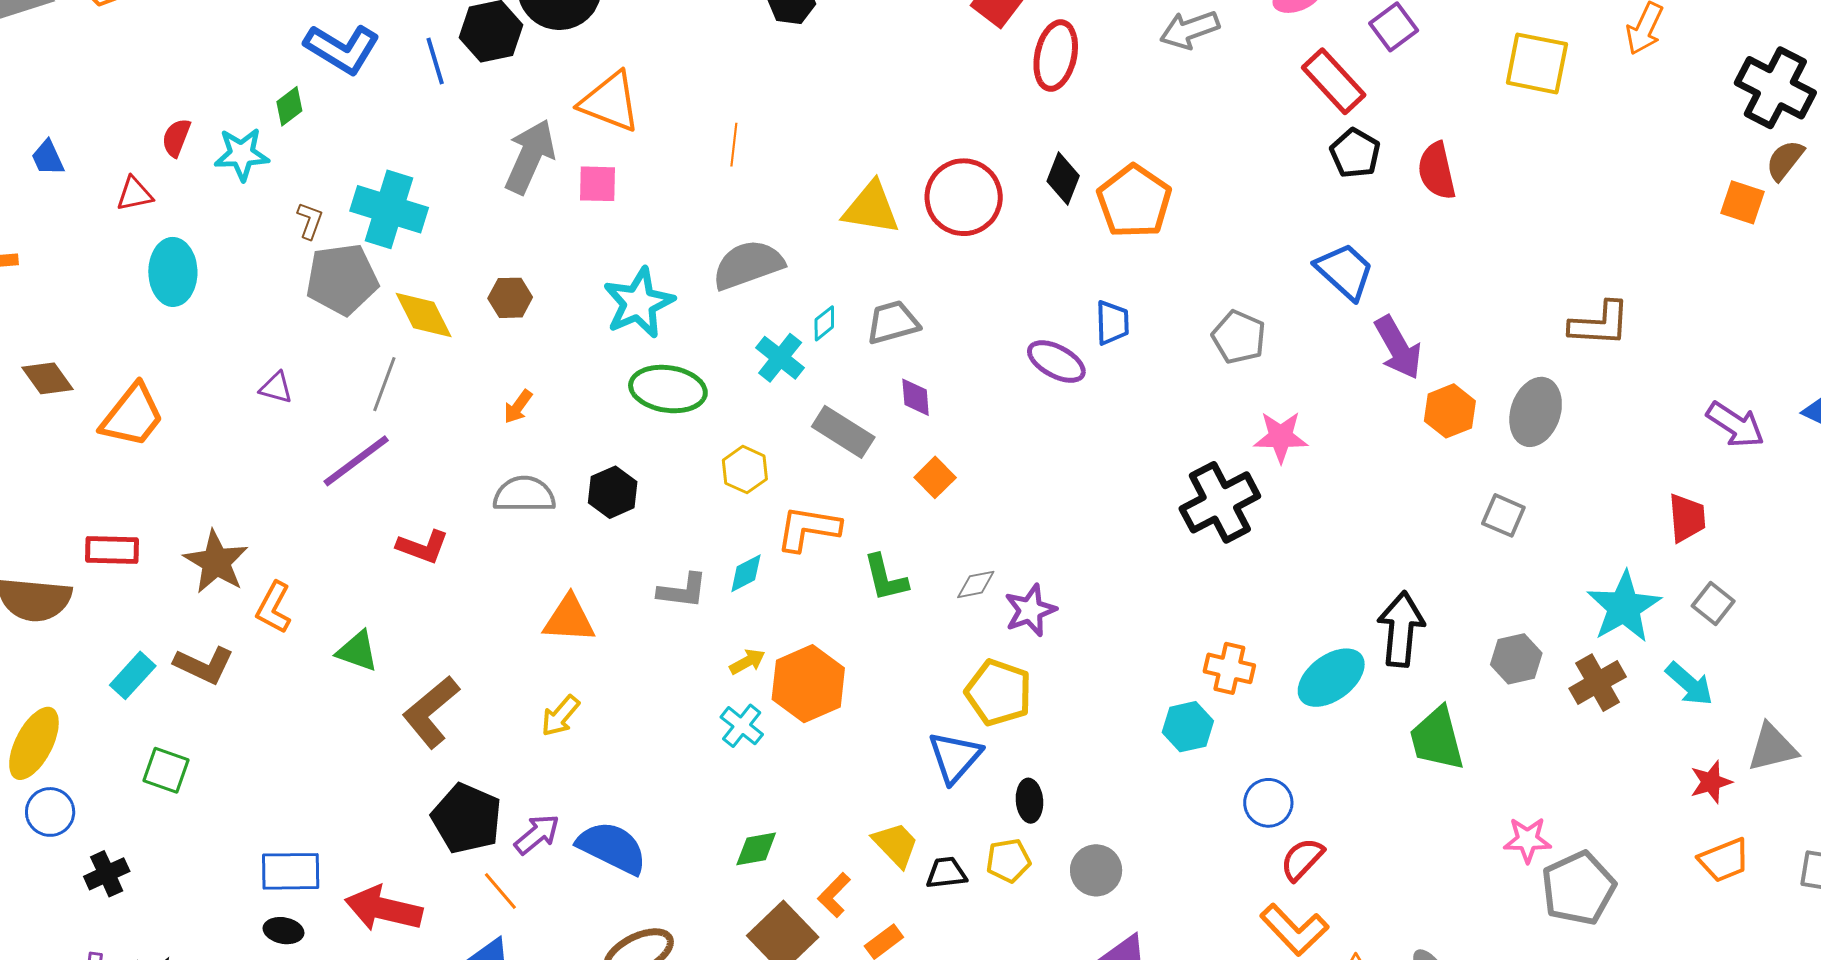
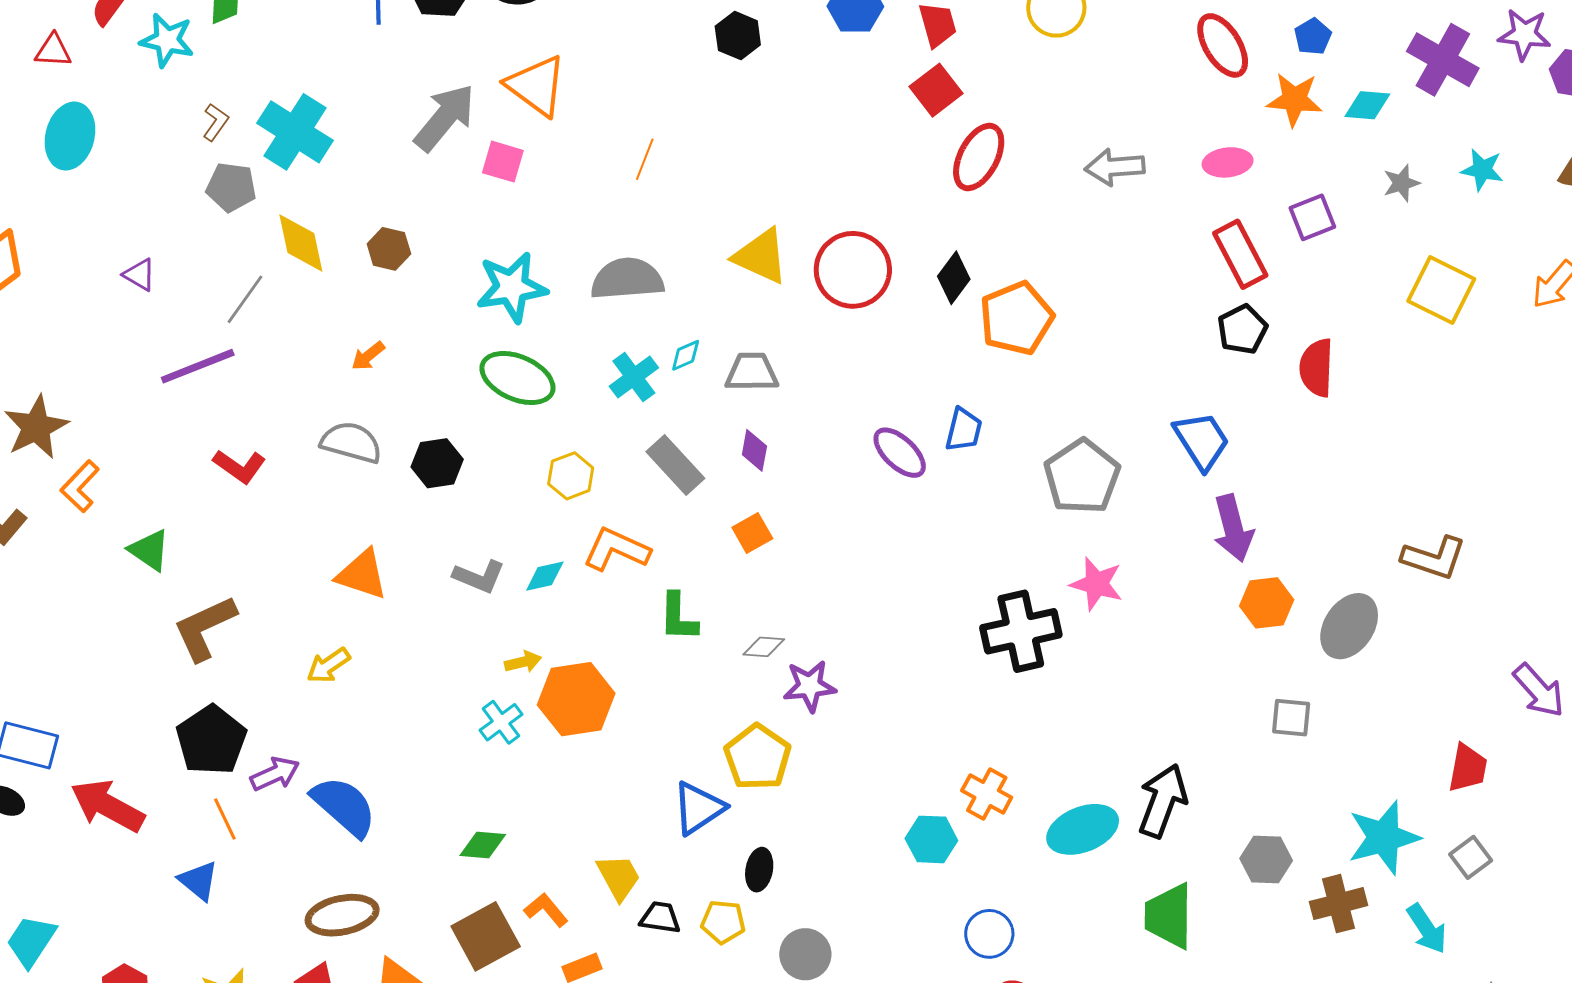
gray pentagon: (342, 279) -> (231, 187), size x0.7
gray pentagon: (1239, 337) -> (1082, 477), size x1.4
gray square: (1503, 515) -> (1291, 718), turned -33
orange L-shape: (834, 895) -> (546, 910), turned 81

